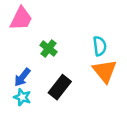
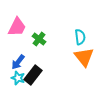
pink trapezoid: (21, 19) -> (17, 27), moved
black rectangle: (60, 87) -> (33, 75), moved

